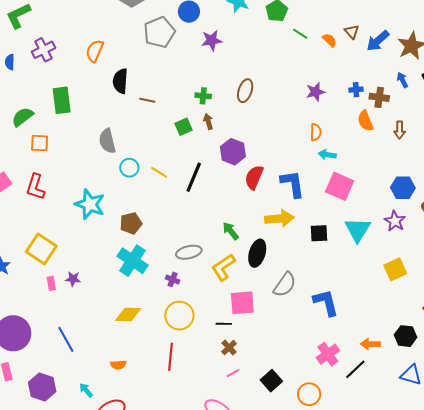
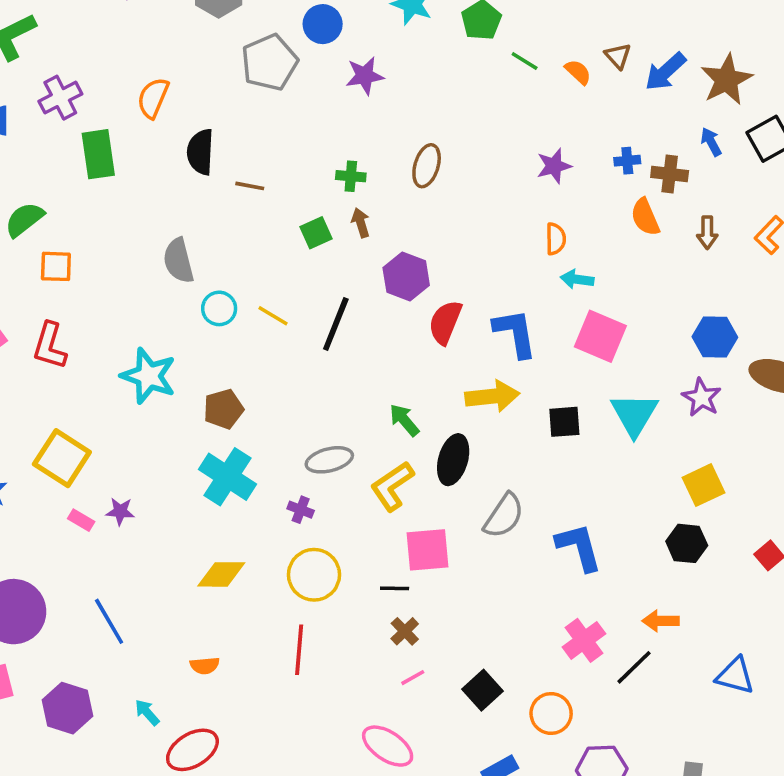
green rectangle: (62, 100) -> (98, 154), moved
pink rectangle: (51, 283) -> (81, 520), turned -48
black hexagon: (406, 336) -> (687, 543), moved

